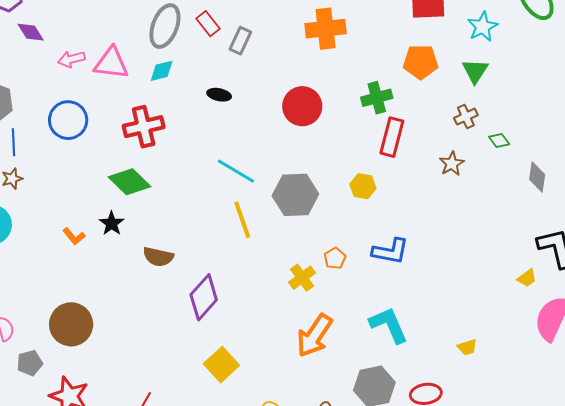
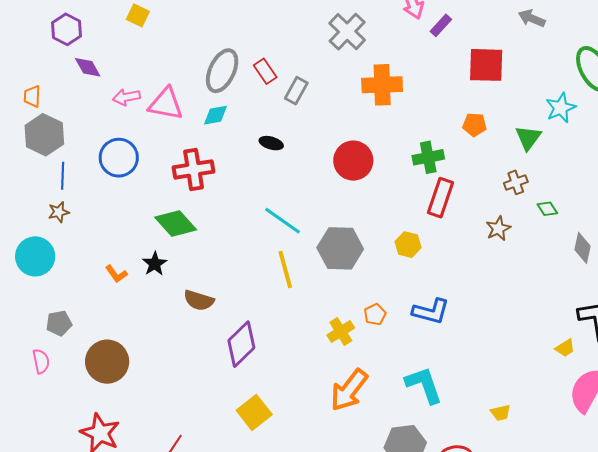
cyan star: (483, 27) -> (561, 108), moved
orange pentagon: (421, 62) -> (474, 125), size x0.7
gray pentagon: (30, 363) -> (59, 323), moved

